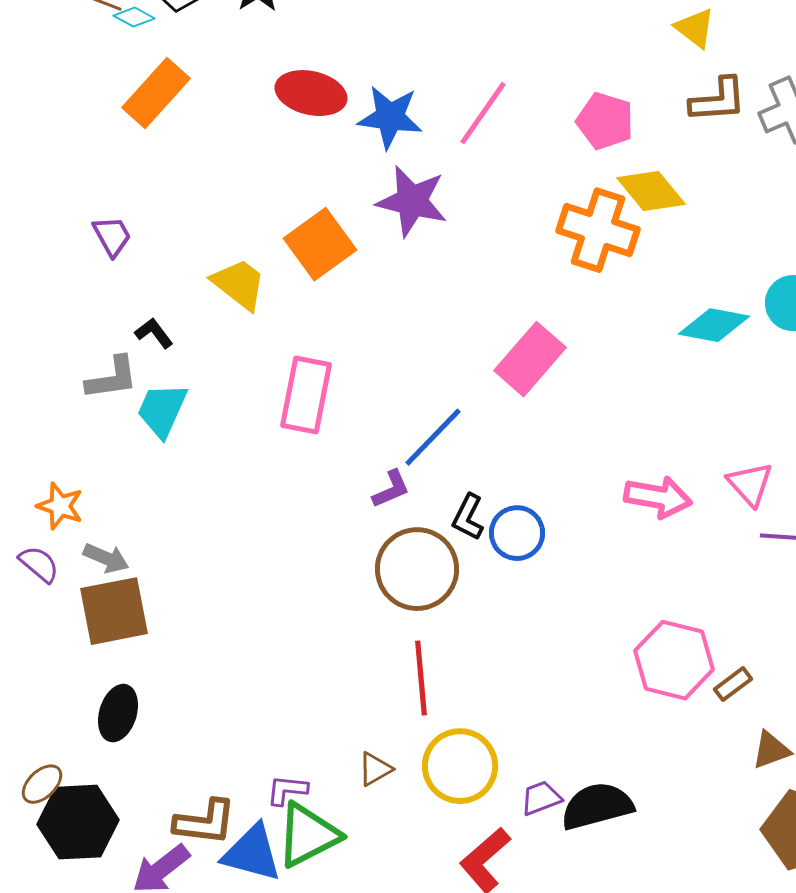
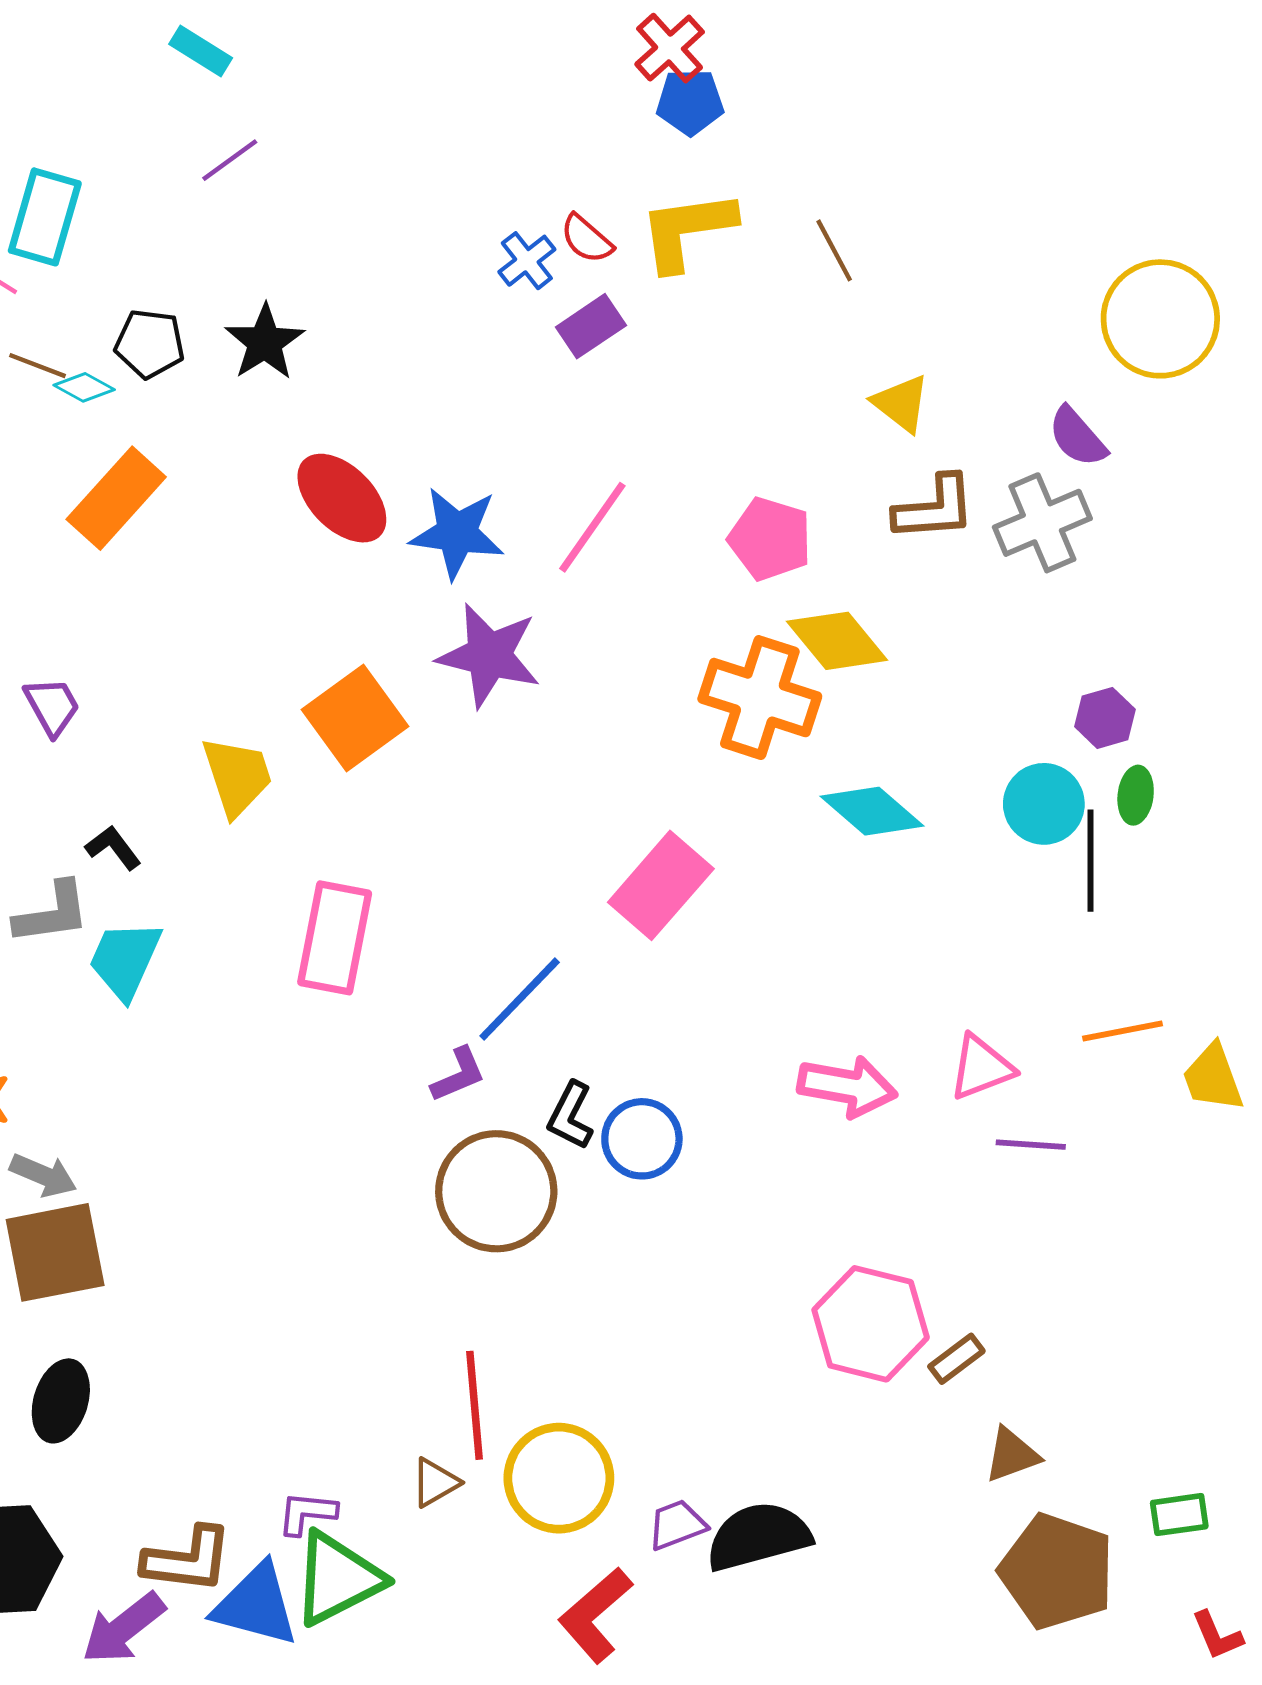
red ellipse: (311, 93) -> (342, 498), turned 32
yellow trapezoid: (239, 284) -> (237, 776), turned 34
cyan diamond: (714, 325) -> (872, 811), moved, turned 30
pink triangle: (750, 484) -> (981, 1067), turned 51
red line: (421, 678) -> (474, 1405), moved

